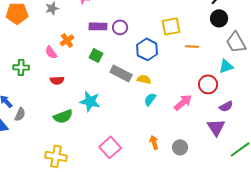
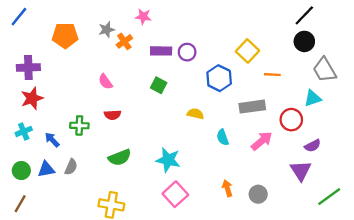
yellow square: (171, 26) -> (247, 51), turned -36
orange cross: (67, 40) -> (124, 41), moved
green cross: (21, 67) -> (79, 126), moved
gray rectangle: (121, 73) -> (252, 107), moved, turned -35
yellow semicircle: (144, 79) -> (195, 114), moved
cyan semicircle: (150, 99) -> (223, 137), turned -56
cyan star: (90, 101) -> (168, 160), moved
gray semicircle: (20, 114) -> (71, 167), moved

